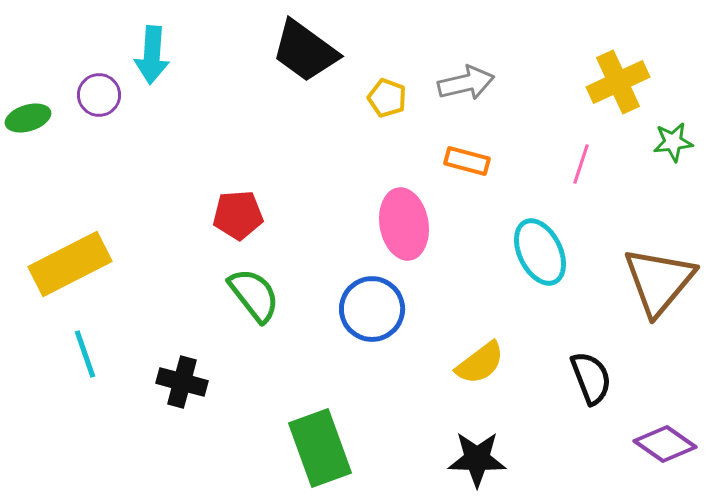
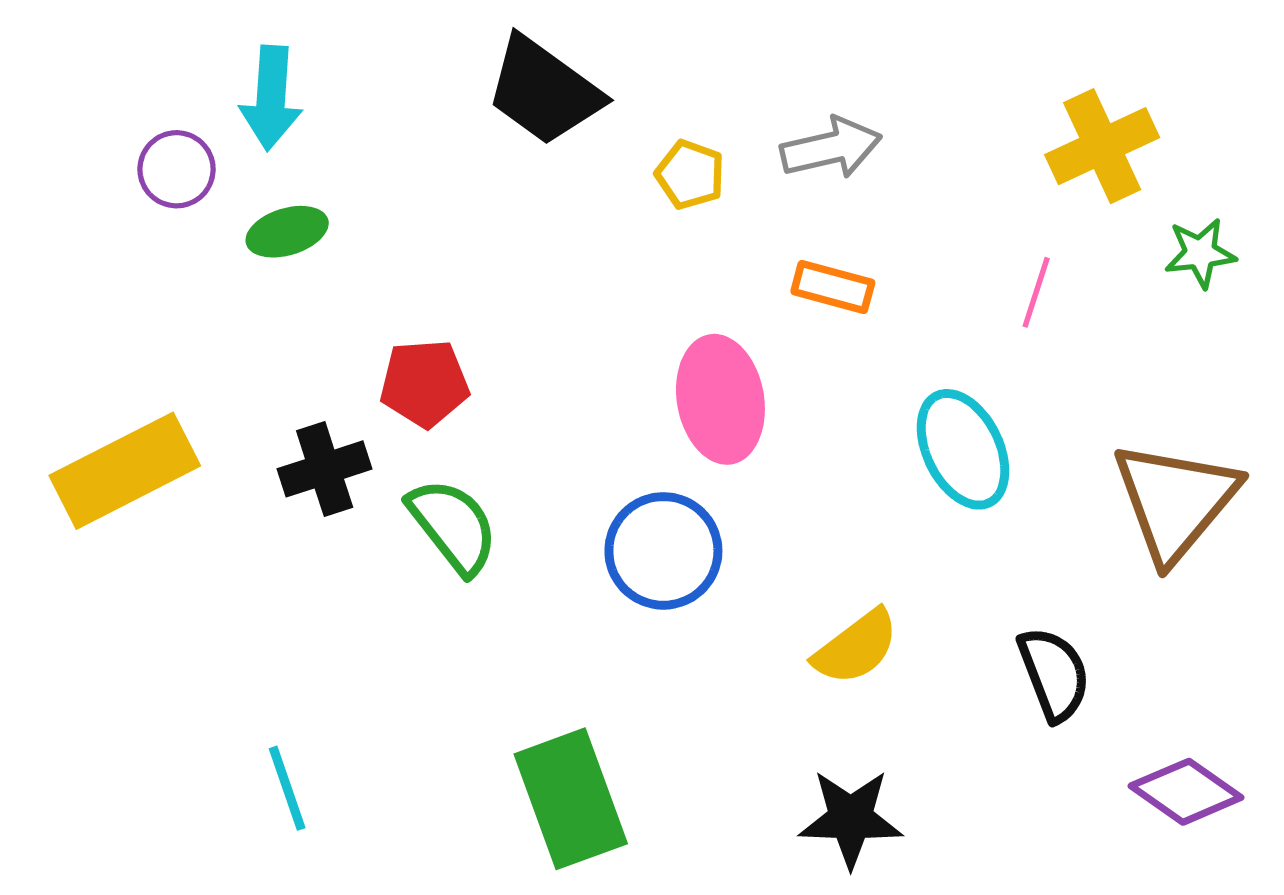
green ellipse: (28, 118) -> (287, 232), moved
cyan line: (85, 354) -> (287, 788), moved
black cross: (182, 382) -> (325, 469), moved, turned -33

